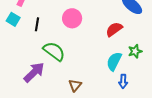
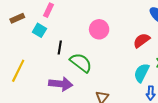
black line: (37, 24) -> (60, 48), moved
purple arrow: (34, 72) -> (61, 84), turned 50

